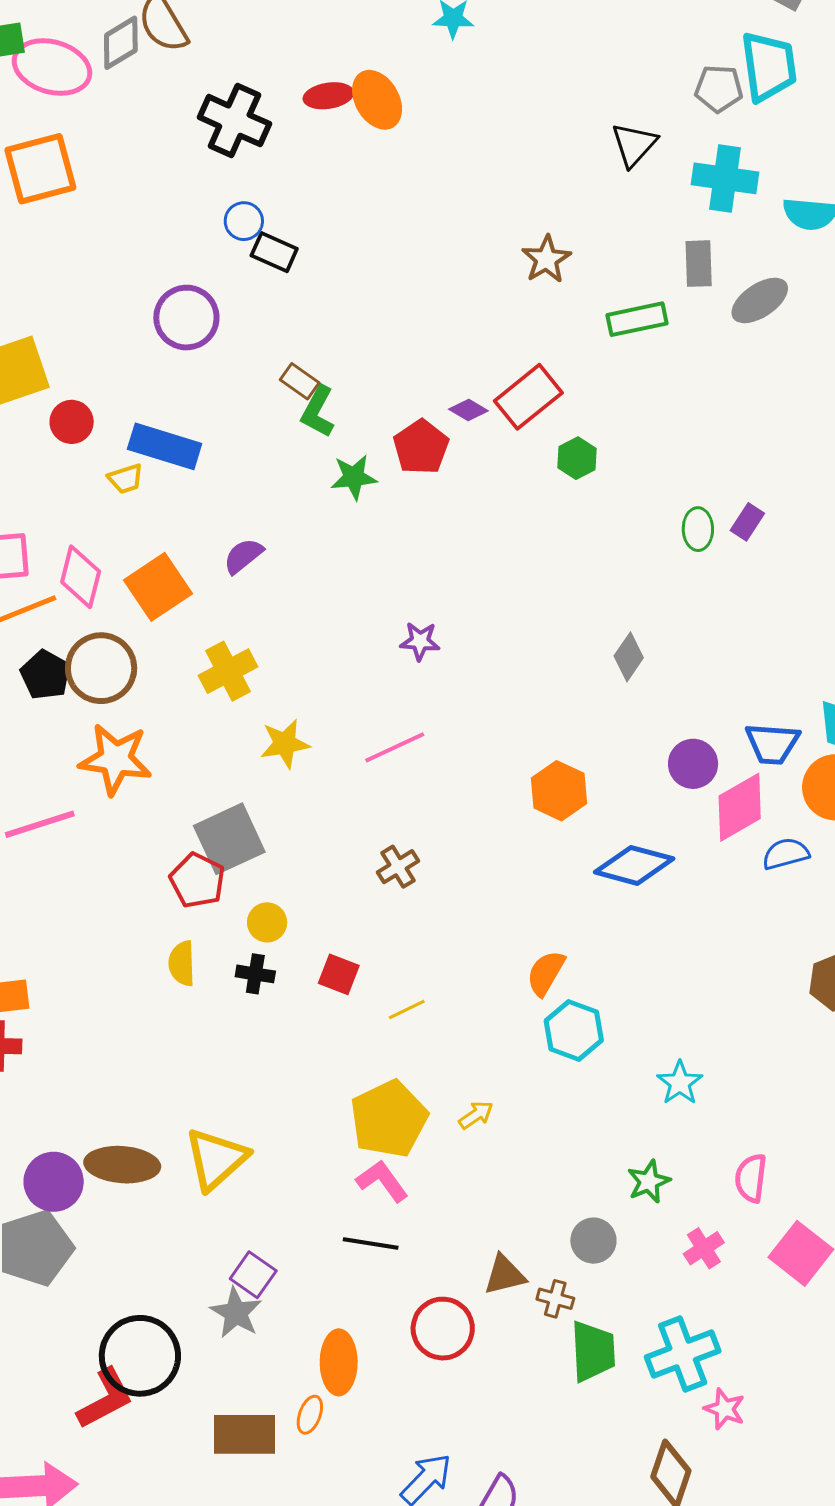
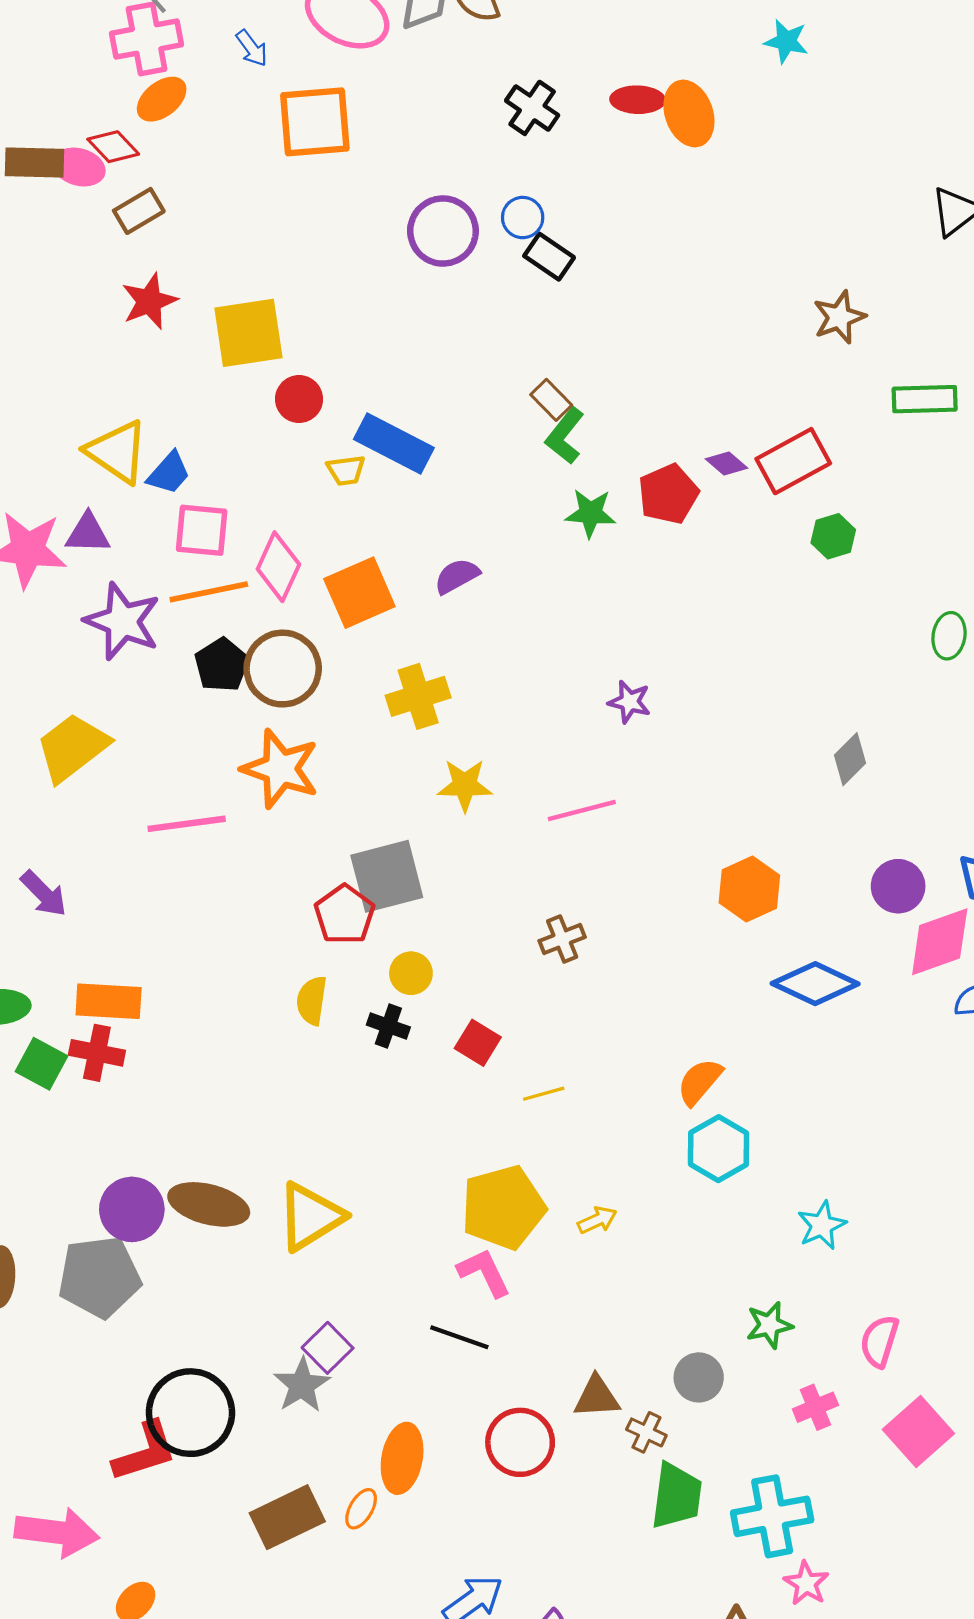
black cross: (234, 121) -> (532, 108), size x0.7
purple circle: (186, 318) -> (443, 231), moved
brown rectangle: (245, 1434) -> (287, 1517), turned -36

